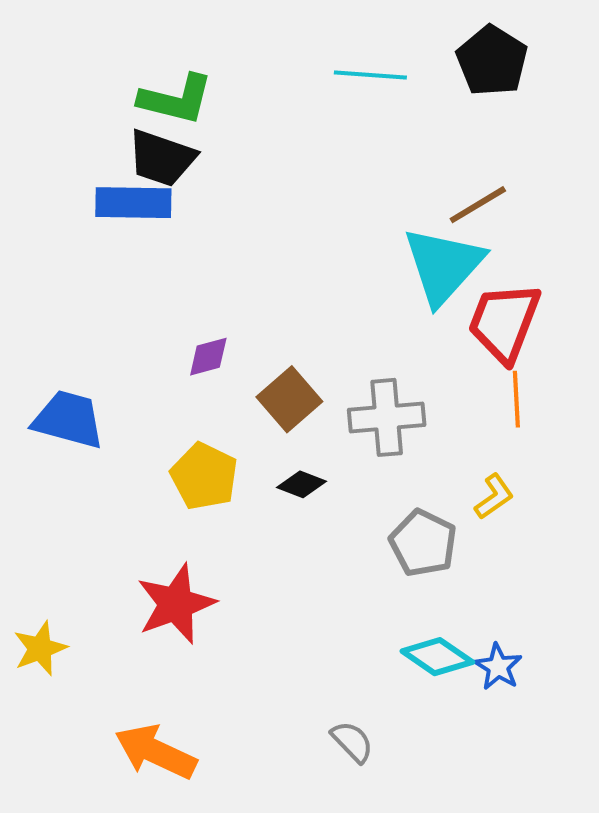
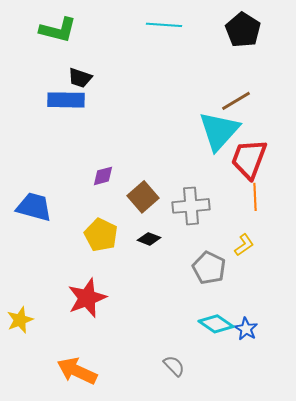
cyan line: (370, 75) -> (164, 25), moved
green L-shape: (176, 99) -> (58, 30), moved
black trapezoid: (162, 158) -> (80, 78), size x0.7

